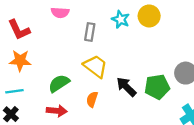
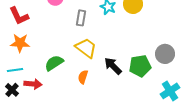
red arrow: (57, 111) -> (33, 84), moved

